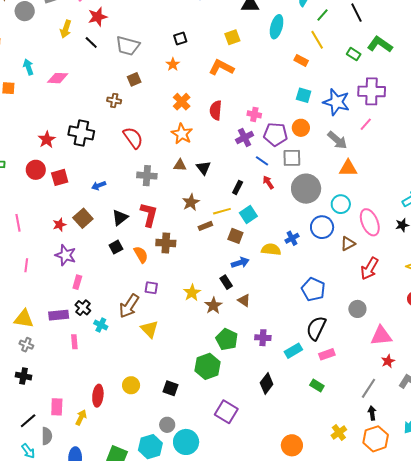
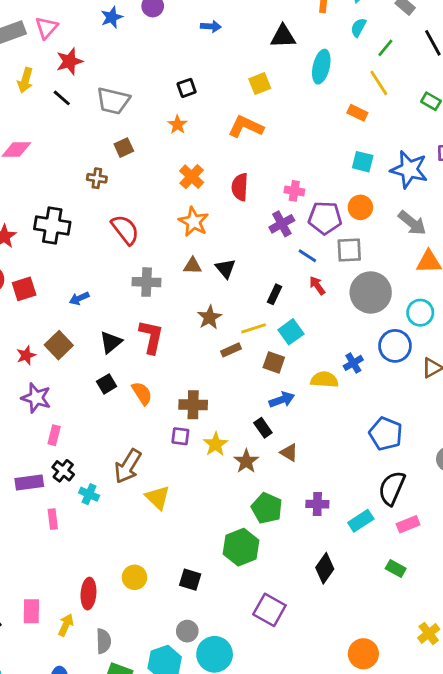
brown cross: (166, 243) -> (193, 405), moved
purple square: (151, 288) -> (180, 436), moved
gray semicircle: (47, 436) -> (104, 641), moved

